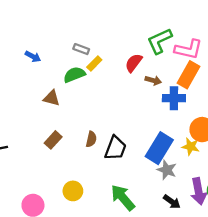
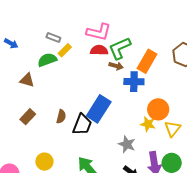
green L-shape: (160, 41) -> (120, 48), moved
pink L-shape: (188, 49) -> (99, 32), moved
red semicircle: (134, 63) -> (99, 50), turned 54
blue rectangle: (159, 148) -> (99, 109), moved

